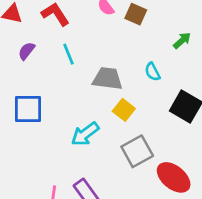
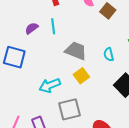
purple semicircle: (26, 51) -> (32, 28), moved
gray square: (137, 151) -> (70, 109), moved

